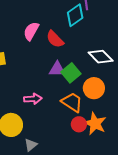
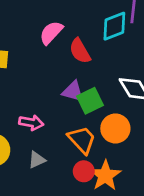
gray triangle: (31, 145) -> (37, 160), moved

